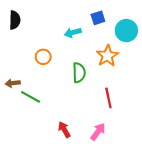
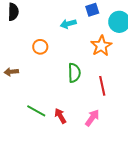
green semicircle: (79, 73) -> (74, 73), moved
green line: (31, 97) -> (36, 111), moved

